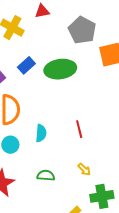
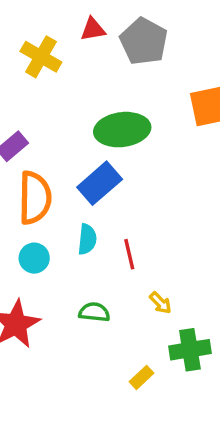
gray pentagon: (82, 30) -> (144, 41), moved
blue rectangle: (26, 65) -> (100, 183), moved, size x1.4
red line: (79, 129) -> (129, 254), moved

